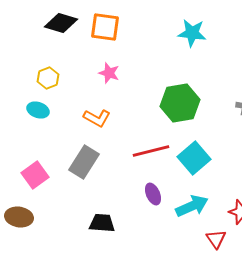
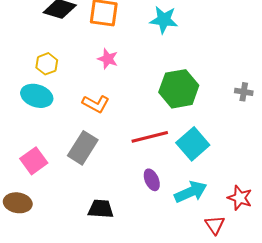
cyan star: (192, 33) -> (164, 20), moved
cyan ellipse: (38, 110) -> (37, 96), size x1.4

